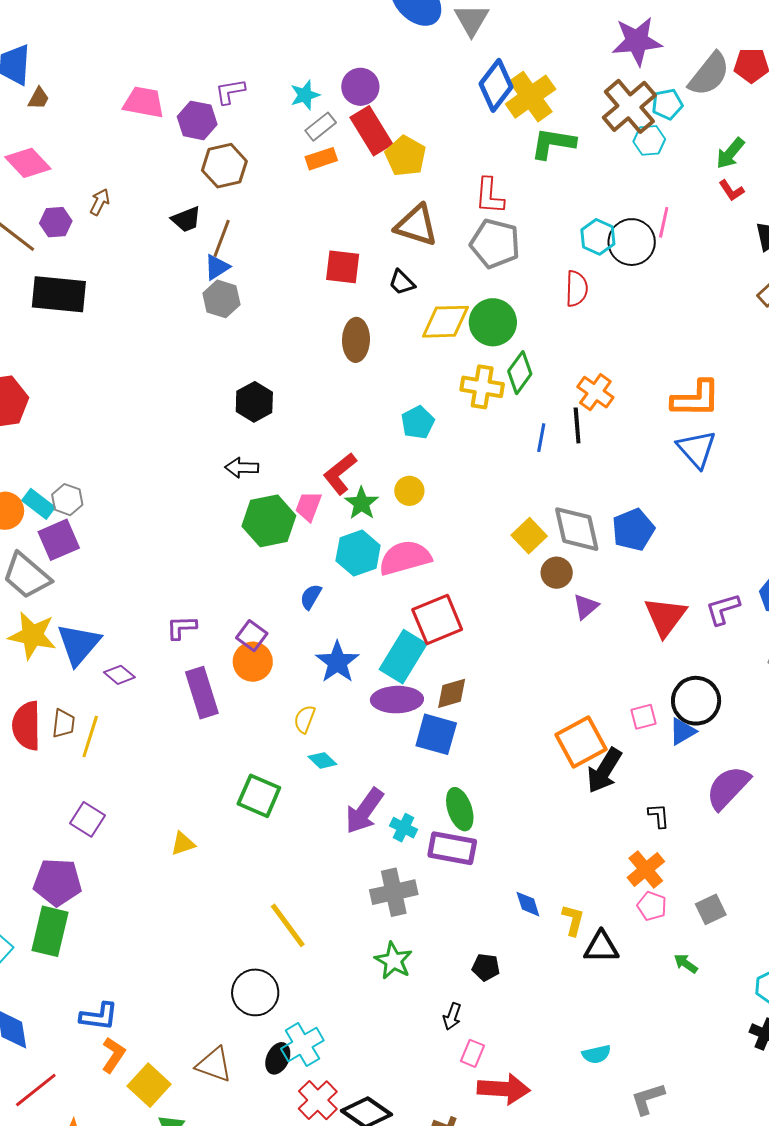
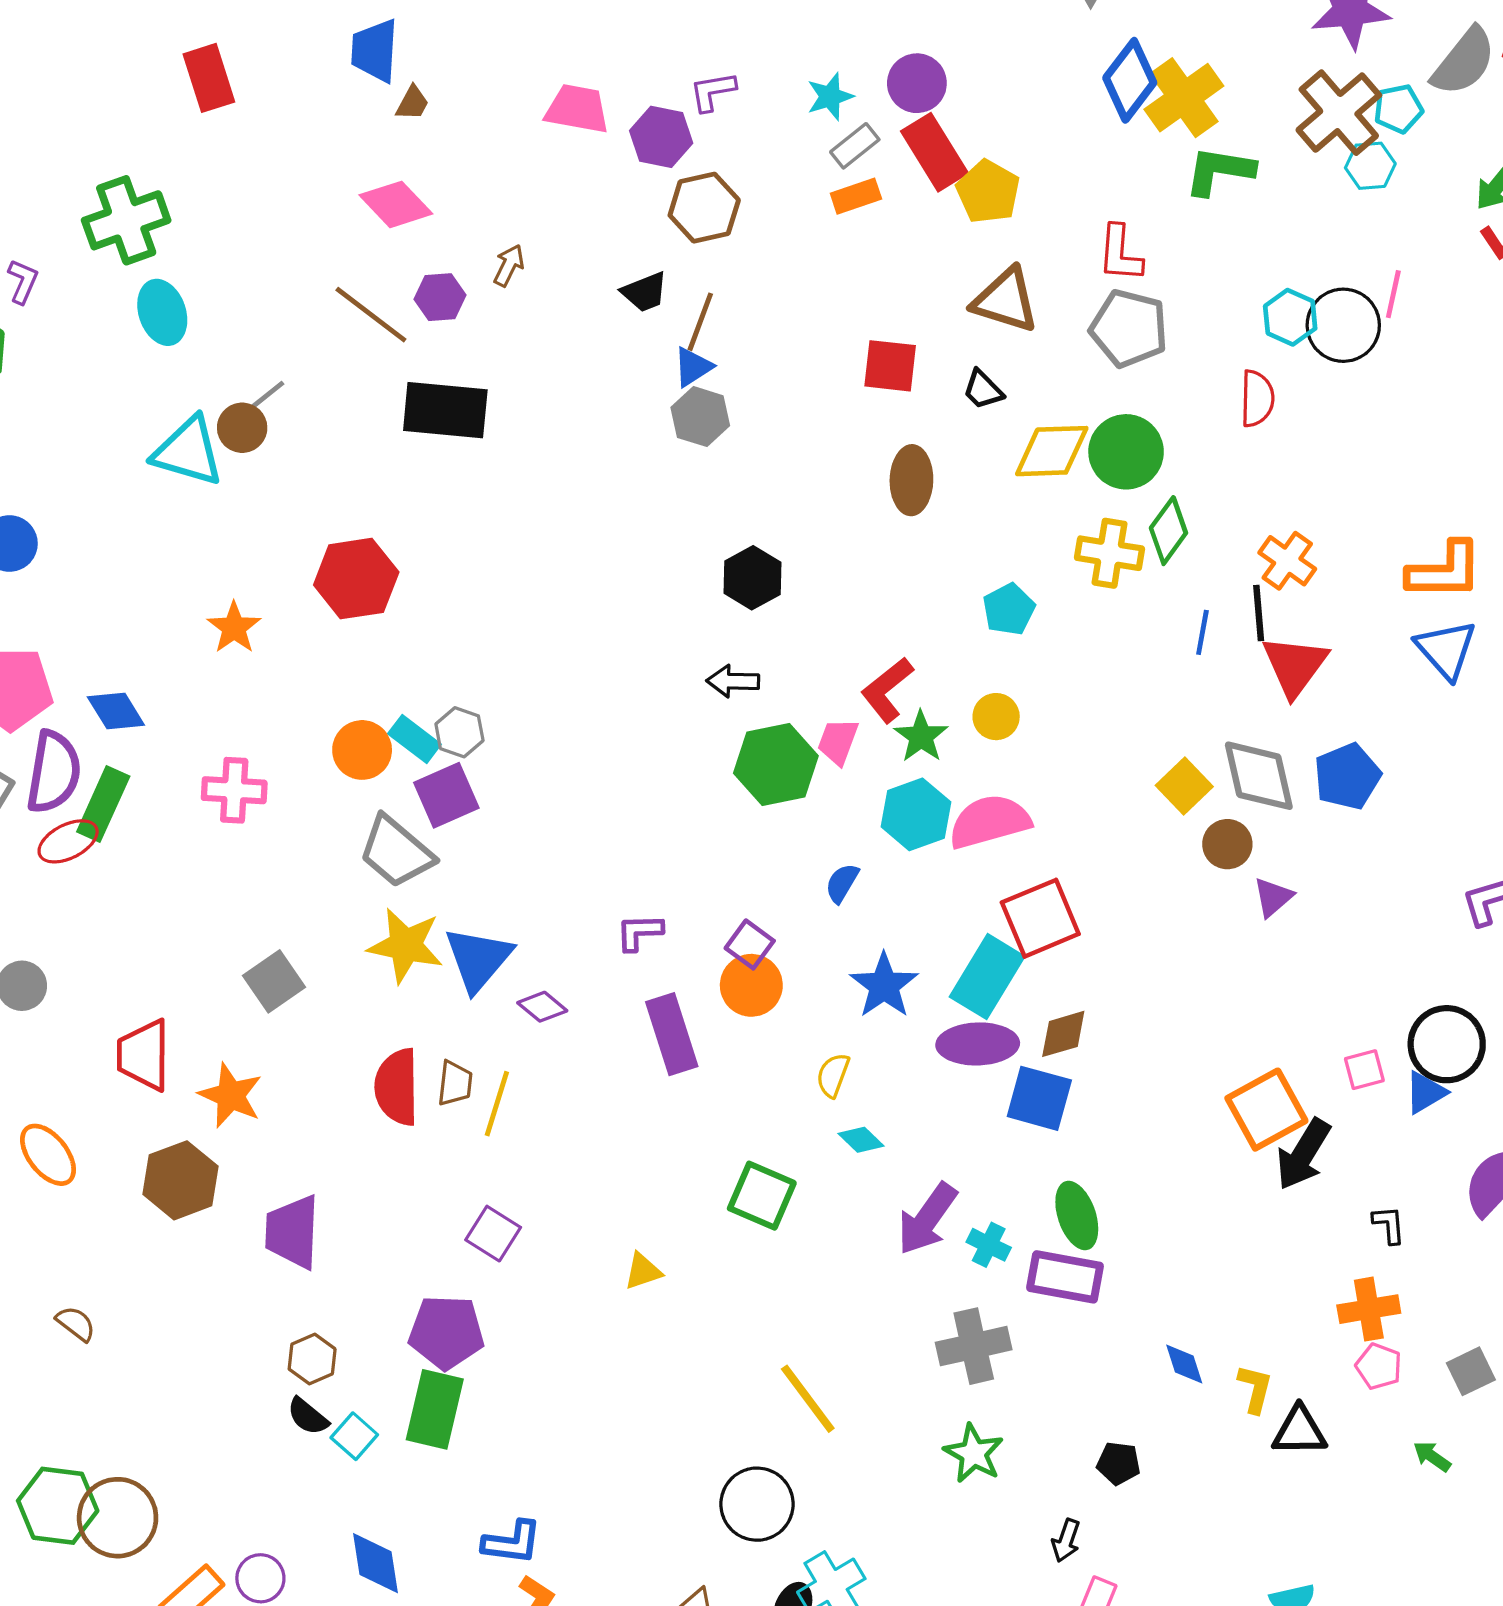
red triangle: (665, 617) -> (1295, 666), moved
orange cross: (646, 869) -> (1369, 1309), turned 30

